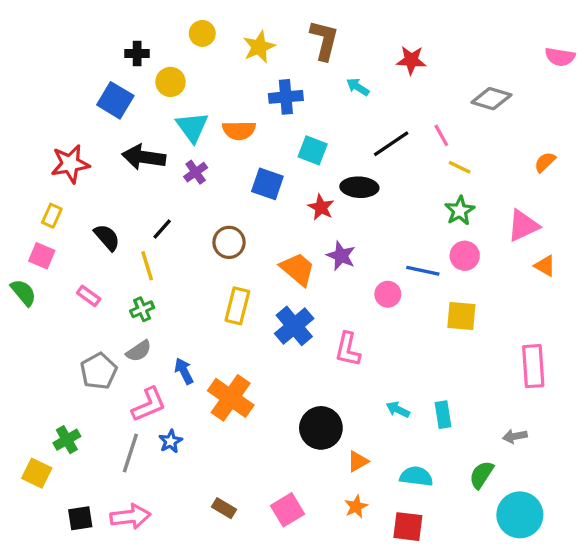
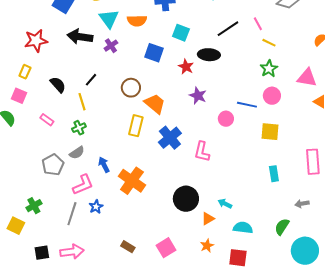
pink triangle: (523, 226) -> (307, 78), turned 35
orange trapezoid: (298, 269) -> (155, 104), moved
cyan arrow: (398, 410) -> (225, 204), moved
cyan rectangle: (443, 415) -> (274, 174), moved

